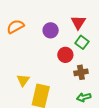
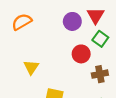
purple circle: (51, 30) -> (72, 21), moved
yellow triangle: (23, 80) -> (31, 67), moved

